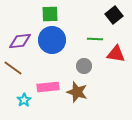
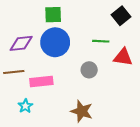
brown line: (13, 68) -> (14, 72), turned -42
pink rectangle: (48, 87) -> (41, 82), moved
brown star: (77, 92) -> (82, 111), moved

